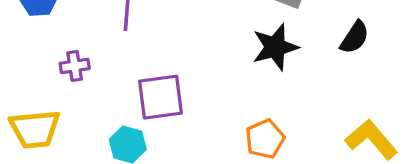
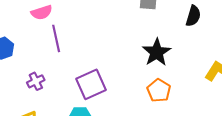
black star: (275, 47) -> (157, 52), moved

